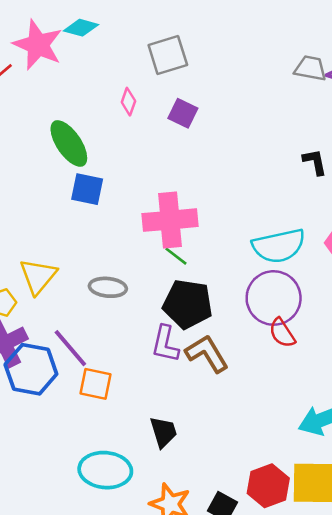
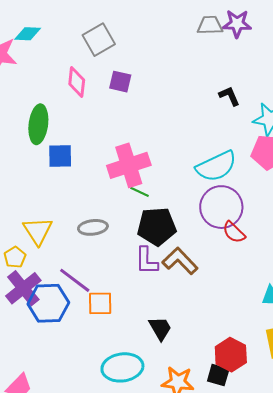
pink diamond: (128, 102) -> (77, 82), size x1.4
green ellipse: (69, 143) -> (38, 124), turned 54
red hexagon: (268, 486) -> (231, 355), moved

